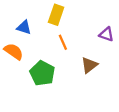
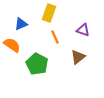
blue triangle: (24, 27) -> (21, 24), turned -40
purple triangle: (106, 34) -> (83, 30), moved

